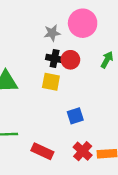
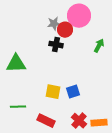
red circle: (70, 60) -> (65, 30), moved
yellow square: (51, 82) -> (53, 92), moved

